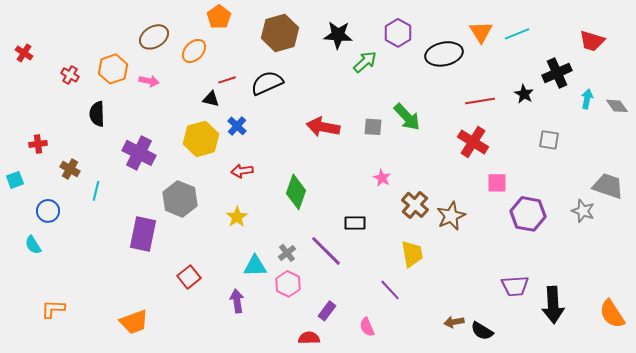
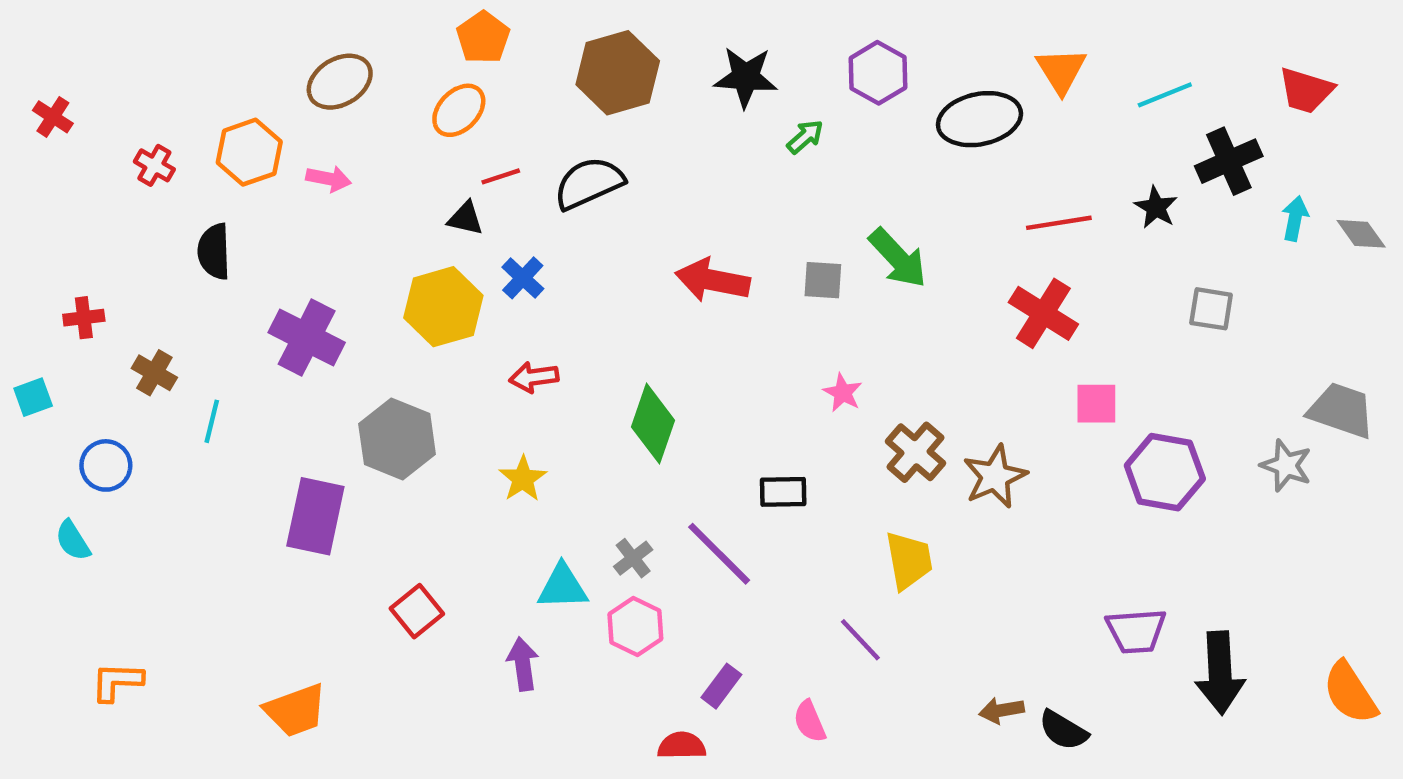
cyan line: (517, 34) -> (1165, 95), moved
orange ellipse: (194, 51) -> (459, 110), moved
green arrow: (365, 62) -> (805, 137), size x0.7

